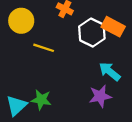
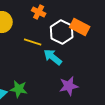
yellow line: (44, 48) -> (33, 42), moved
cyan arrow: (110, 71) -> (53, 57), moved

